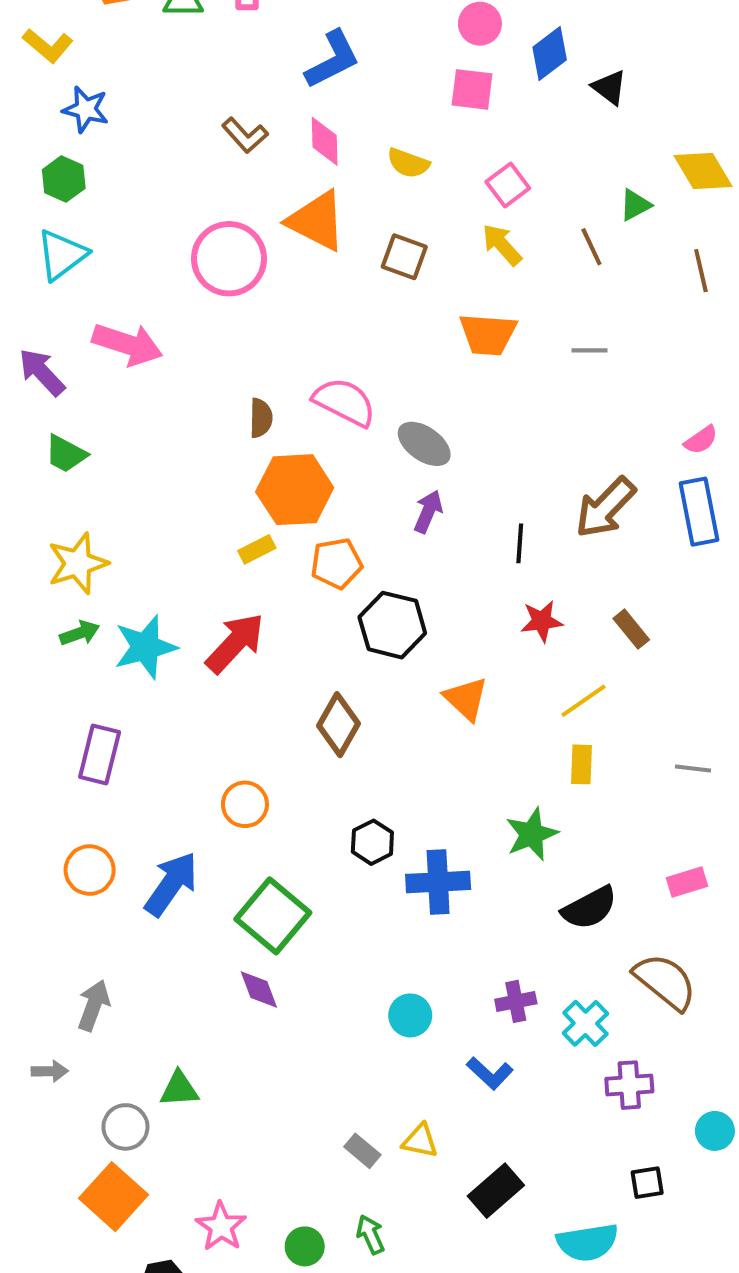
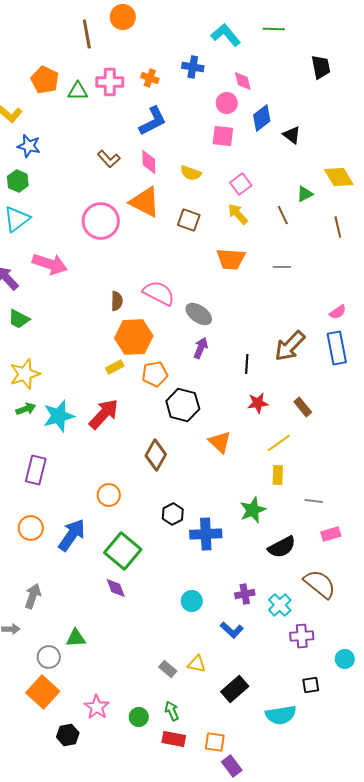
gray line: (693, 768) -> (314, 501), moved

